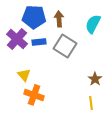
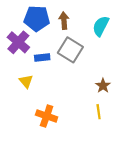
blue rectangle: (39, 42) -> (42, 57), moved
orange cross: (34, 95) -> (47, 116), moved

